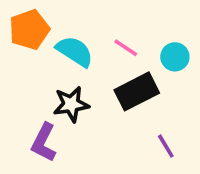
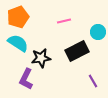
pink line: (126, 48) -> (64, 21), moved, turned -48
cyan semicircle: (75, 51) -> (18, 43), moved

